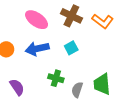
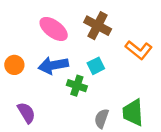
orange L-shape: (103, 21) -> (139, 50), moved
green cross: (56, 78) -> (77, 86), moved

